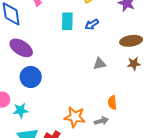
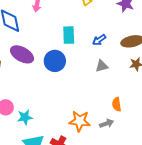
cyan rectangle: (67, 21) -> (69, 35), moved
blue arrow: (92, 24) -> (99, 40), moved
blue circle: (31, 77) -> (55, 61), moved

